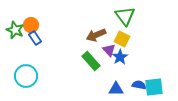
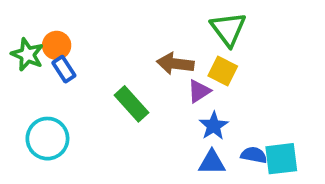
brown arrow: (96, 35) -> (175, 64), turned 30
purple triangle: (109, 50) -> (199, 91), turned 40
blue star: (120, 57) -> (214, 126), moved
green rectangle: (91, 61) -> (131, 104), moved

